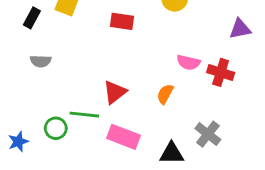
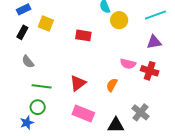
purple triangle: (240, 29) -> (154, 42), moved
gray semicircle: (41, 61) -> (28, 62), turned 48
green line: (84, 115) -> (42, 86), moved
blue star: (18, 142) -> (27, 123), moved

